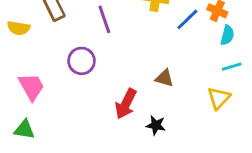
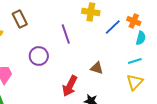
purple line: (104, 19) -> (66, 34), moved
cyan line: (232, 67) -> (135, 61), moved

